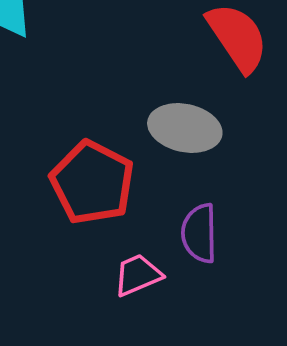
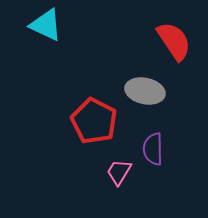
pink trapezoid: (138, 275) -> (119, 172), turned -36

